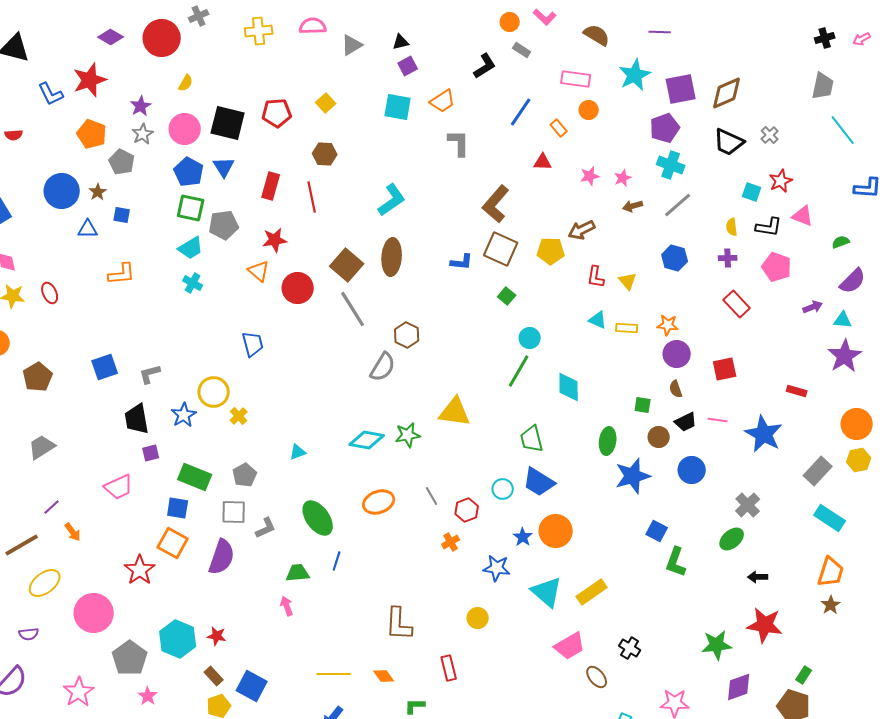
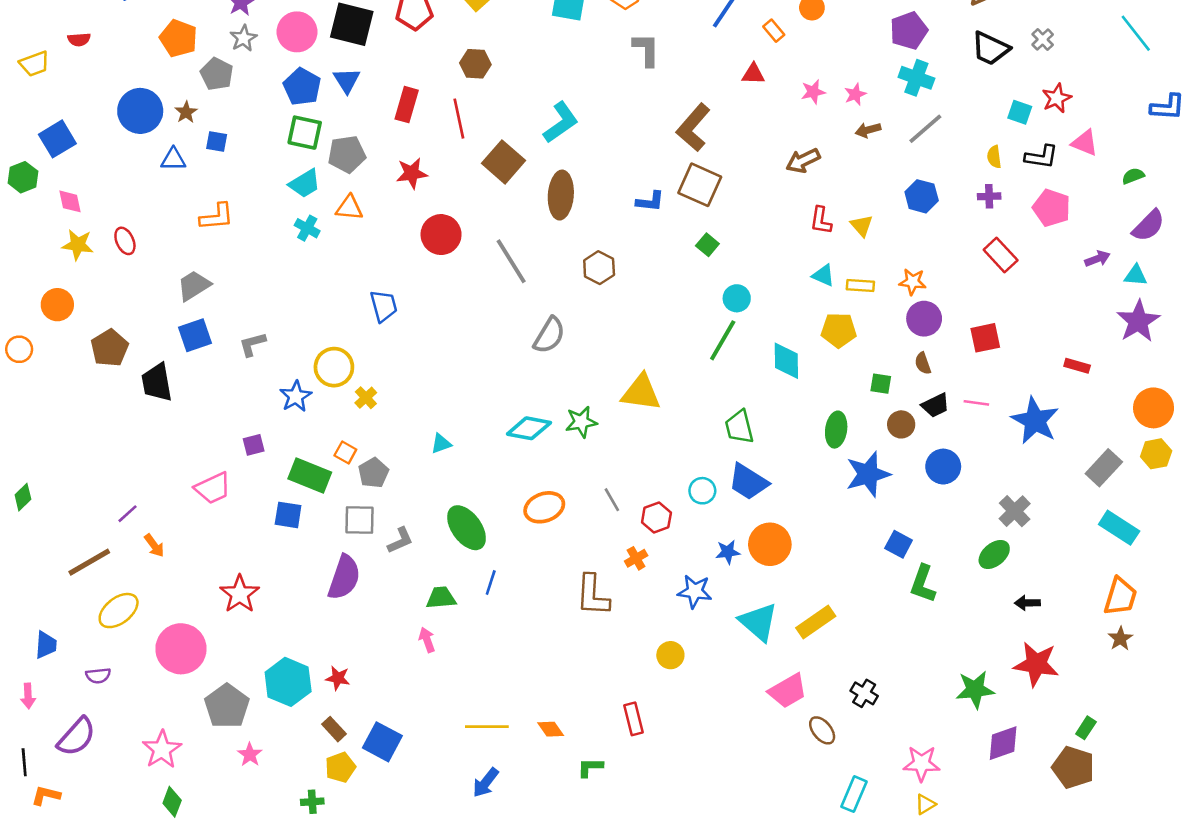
yellow pentagon: (551, 251) -> (839, 330), moved
brown square: (347, 265) -> (503, 162), moved
orange triangle: (259, 271) -> (349, 208), moved, turned -35
brown hexagon: (407, 335) -> (599, 268), moved
black trapezoid: (137, 419) -> (157, 382), moved
gray trapezoid: (42, 447) -> (194, 286), moved
blue star: (523, 537) -> (728, 552), turned 30
orange square: (173, 543) -> (345, 452), moved, size x0.6
brown L-shape: (399, 624) -> (593, 595), moved

